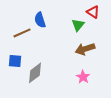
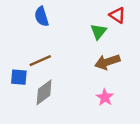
blue semicircle: (40, 20) -> (42, 16), moved
brown line: (22, 33) -> (40, 61), moved

